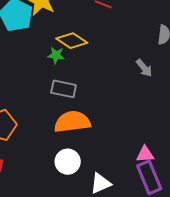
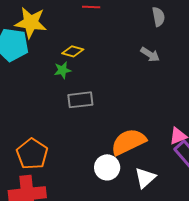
yellow diamond: (72, 41) -> (73, 51), size x0.7
orange semicircle: (72, 122) -> (128, 142), moved

